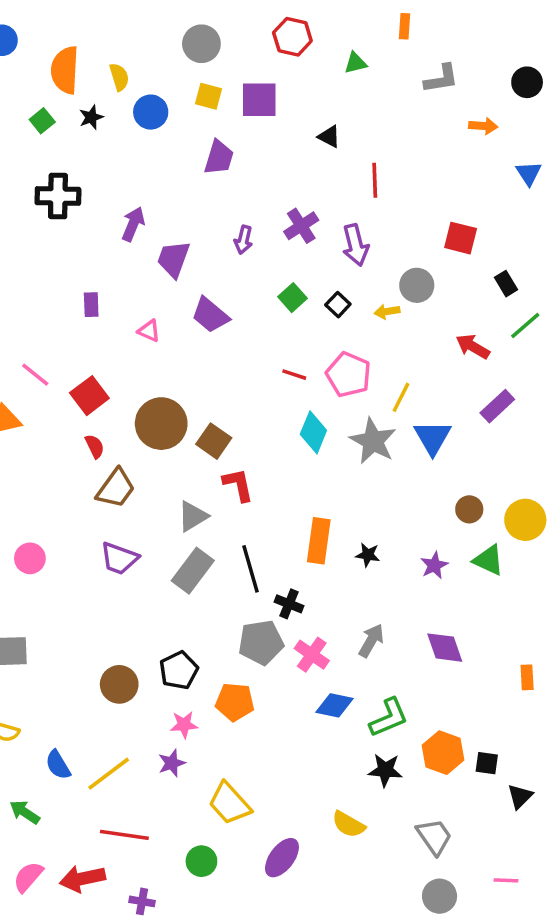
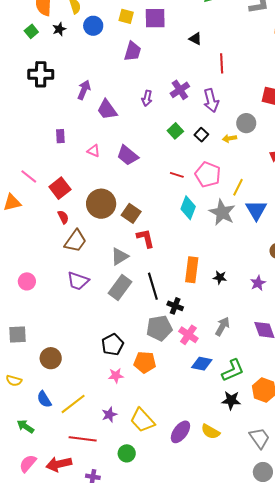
purple trapezoid: (173, 259) -> (107, 110), turned -55
purple trapezoid: (210, 315) -> (128, 155), moved
brown circle: (119, 684) -> (51, 358), moved
purple star: (172, 763) -> (109, 415), moved
purple ellipse: (282, 858) -> (180, 432), moved

